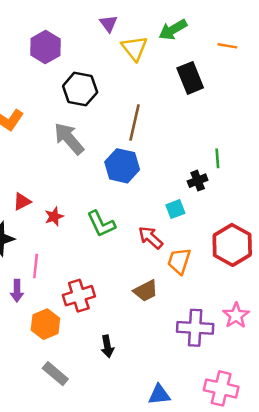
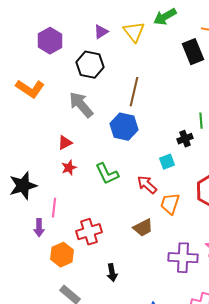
purple triangle: (109, 24) -> (101, 32), moved, turned 35
purple hexagon: (45, 47) -> (50, 41), moved
black rectangle: (190, 78) -> (193, 52), moved
red triangle: (22, 202) -> (65, 143), moved

